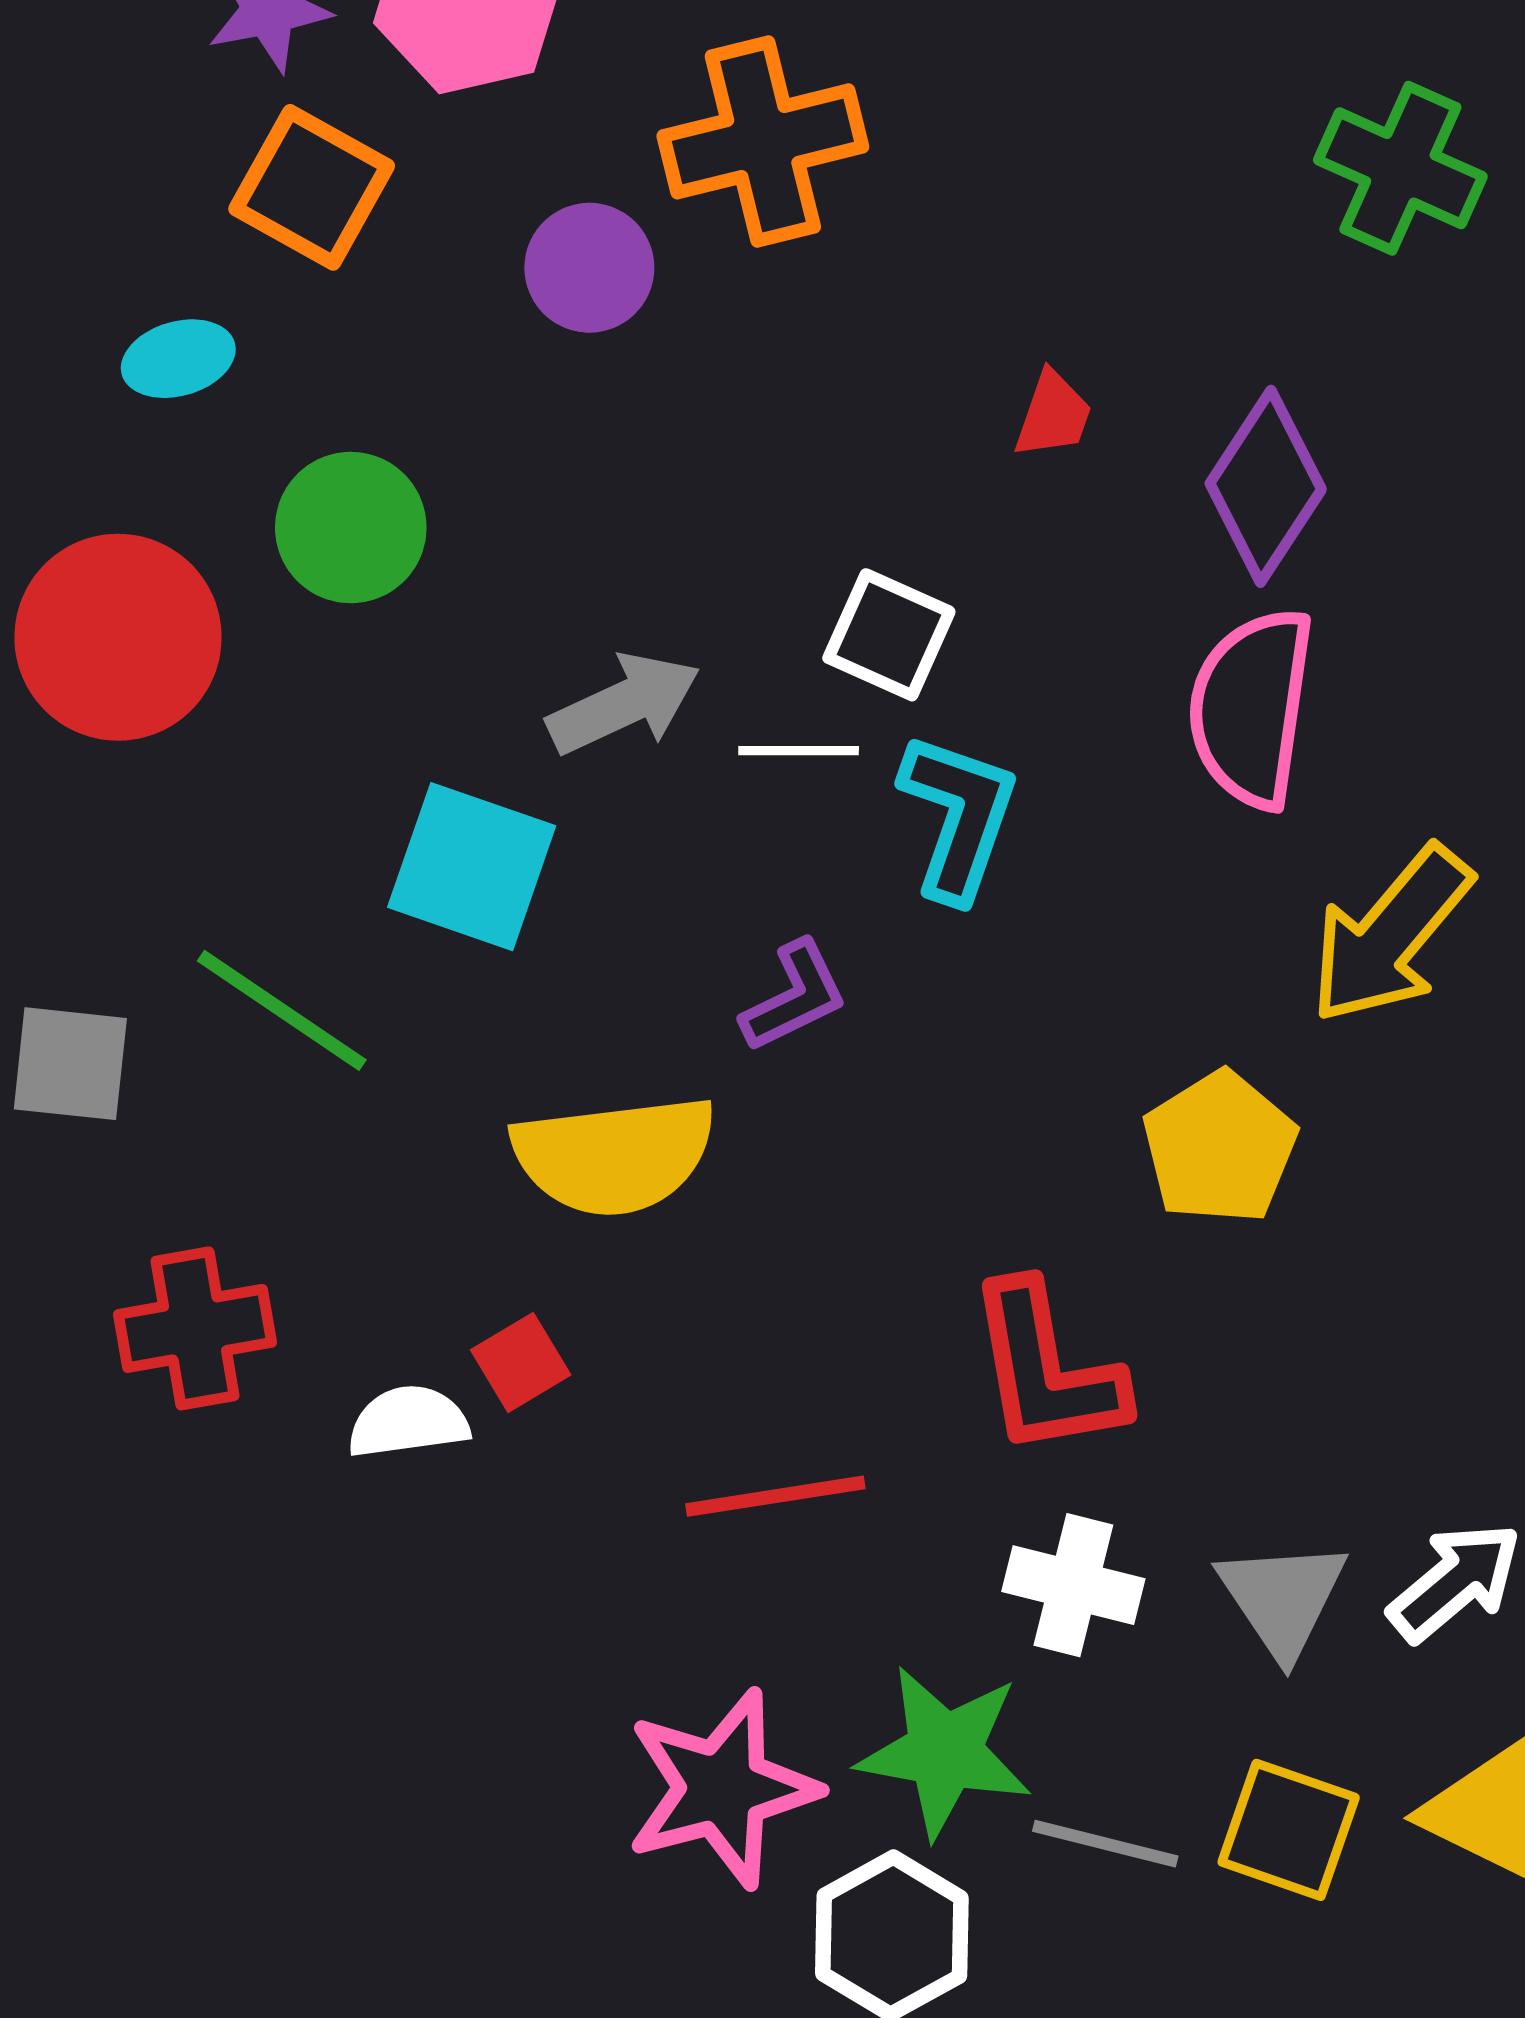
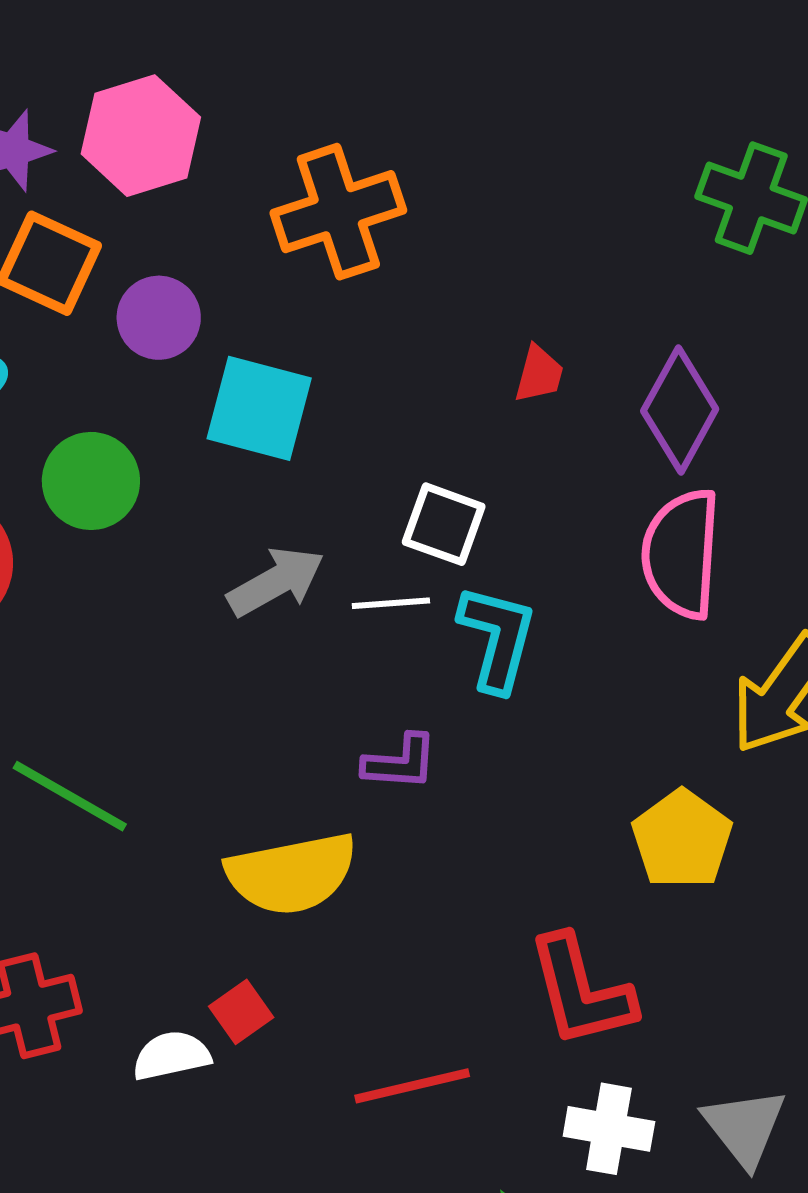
purple circle: (589, 268) -> (159, 318), moved
cyan square: (472, 867) -> (259, 408), moved
purple L-shape: (794, 996) -> (400, 762), turned 34

